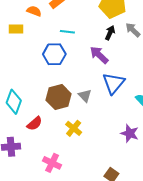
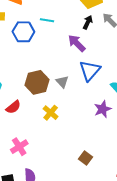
blue hexagon: (54, 54) -> (23, 32), moved
purple star: (130, 133) -> (103, 109), moved, turned 30
pink cross: (52, 163) -> (19, 147), moved, turned 30

